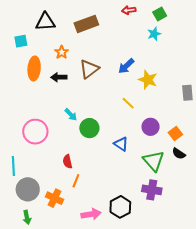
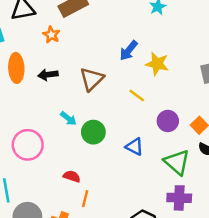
orange star: (62, 52) -> (51, 35), moved
brown triangle: (89, 69) -> (92, 79), moved
red semicircle: (68, 161) -> (72, 176), turned 128

